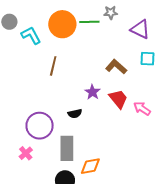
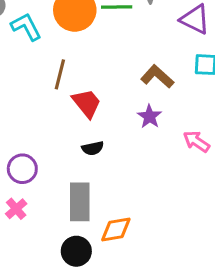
purple star: (92, 92) -> (150, 116), moved
red trapezoid: (118, 99) -> (87, 103), moved
purple circle: (40, 126) -> (22, 169), moved, size x0.7

